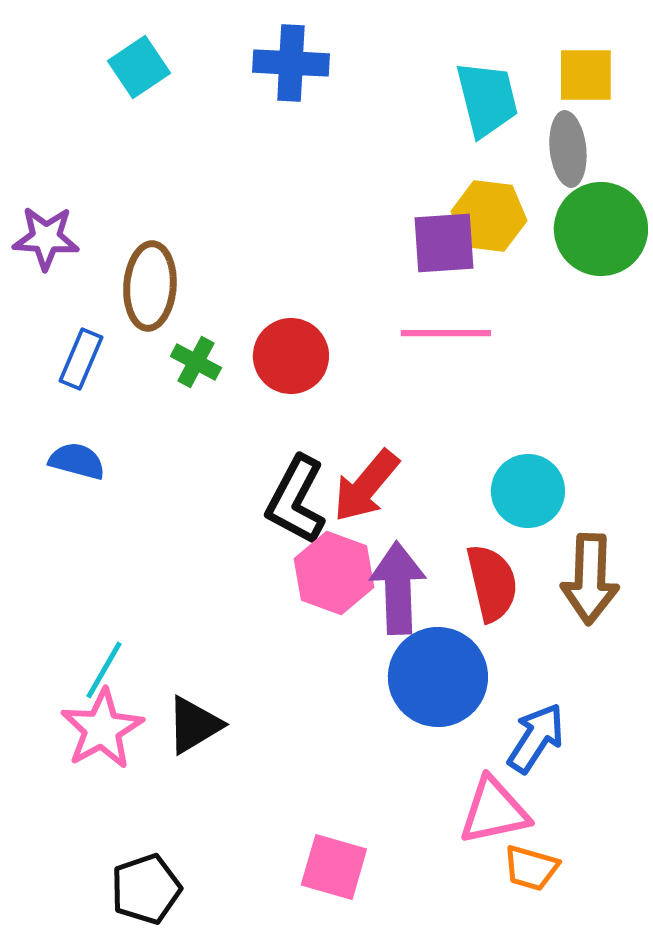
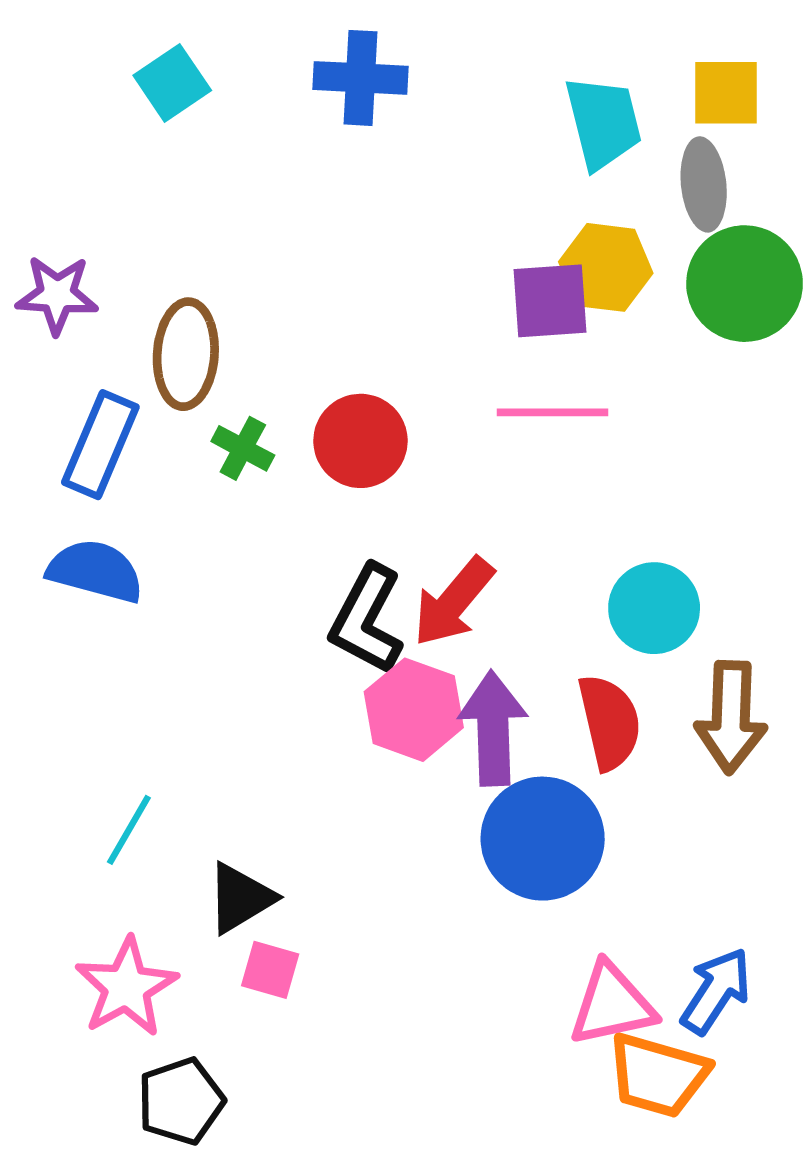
blue rectangle: (81, 359) -> (100, 445), size x1.4
blue semicircle: (77, 461) -> (95, 571), size x1.4
pink star: (102, 729) -> (126, 987), moved
blue arrow: (536, 738) -> (716, 991), moved
pink square: (334, 867) -> (270, 970), moved, size x0.7
orange trapezoid: (531, 868) -> (658, 1075), size x1.5

